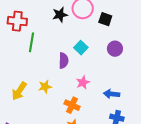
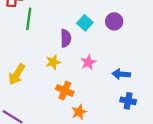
purple circle: (115, 49) -> (114, 21), moved
yellow star: (45, 87) -> (53, 62), moved
orange cross: (72, 105) -> (65, 91), moved

